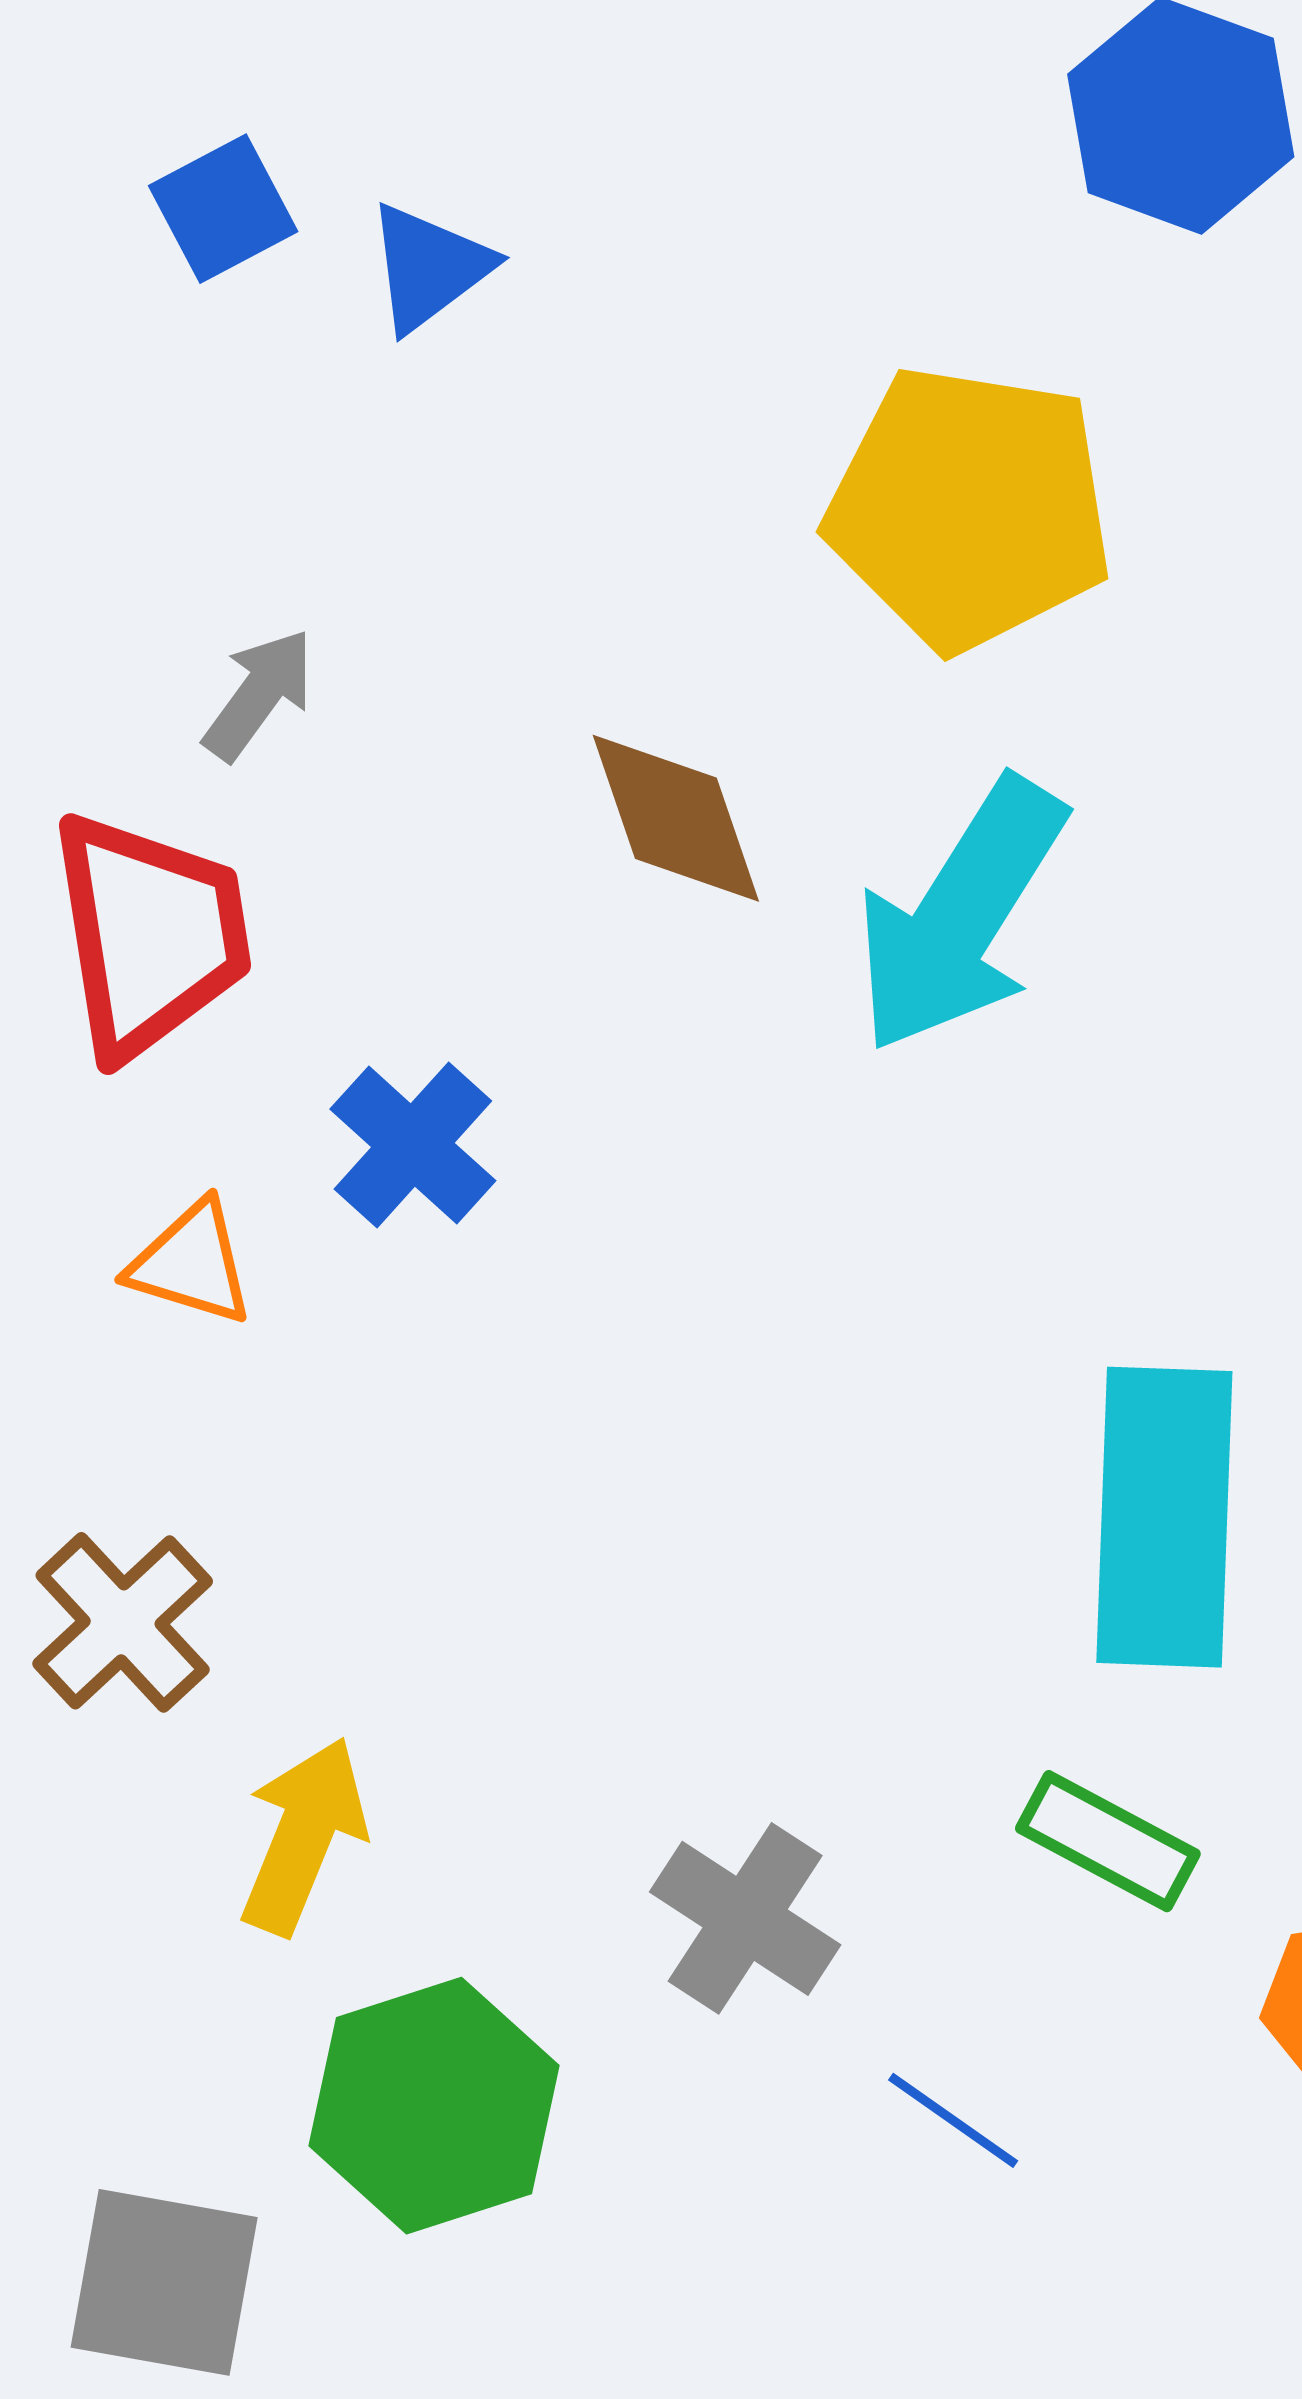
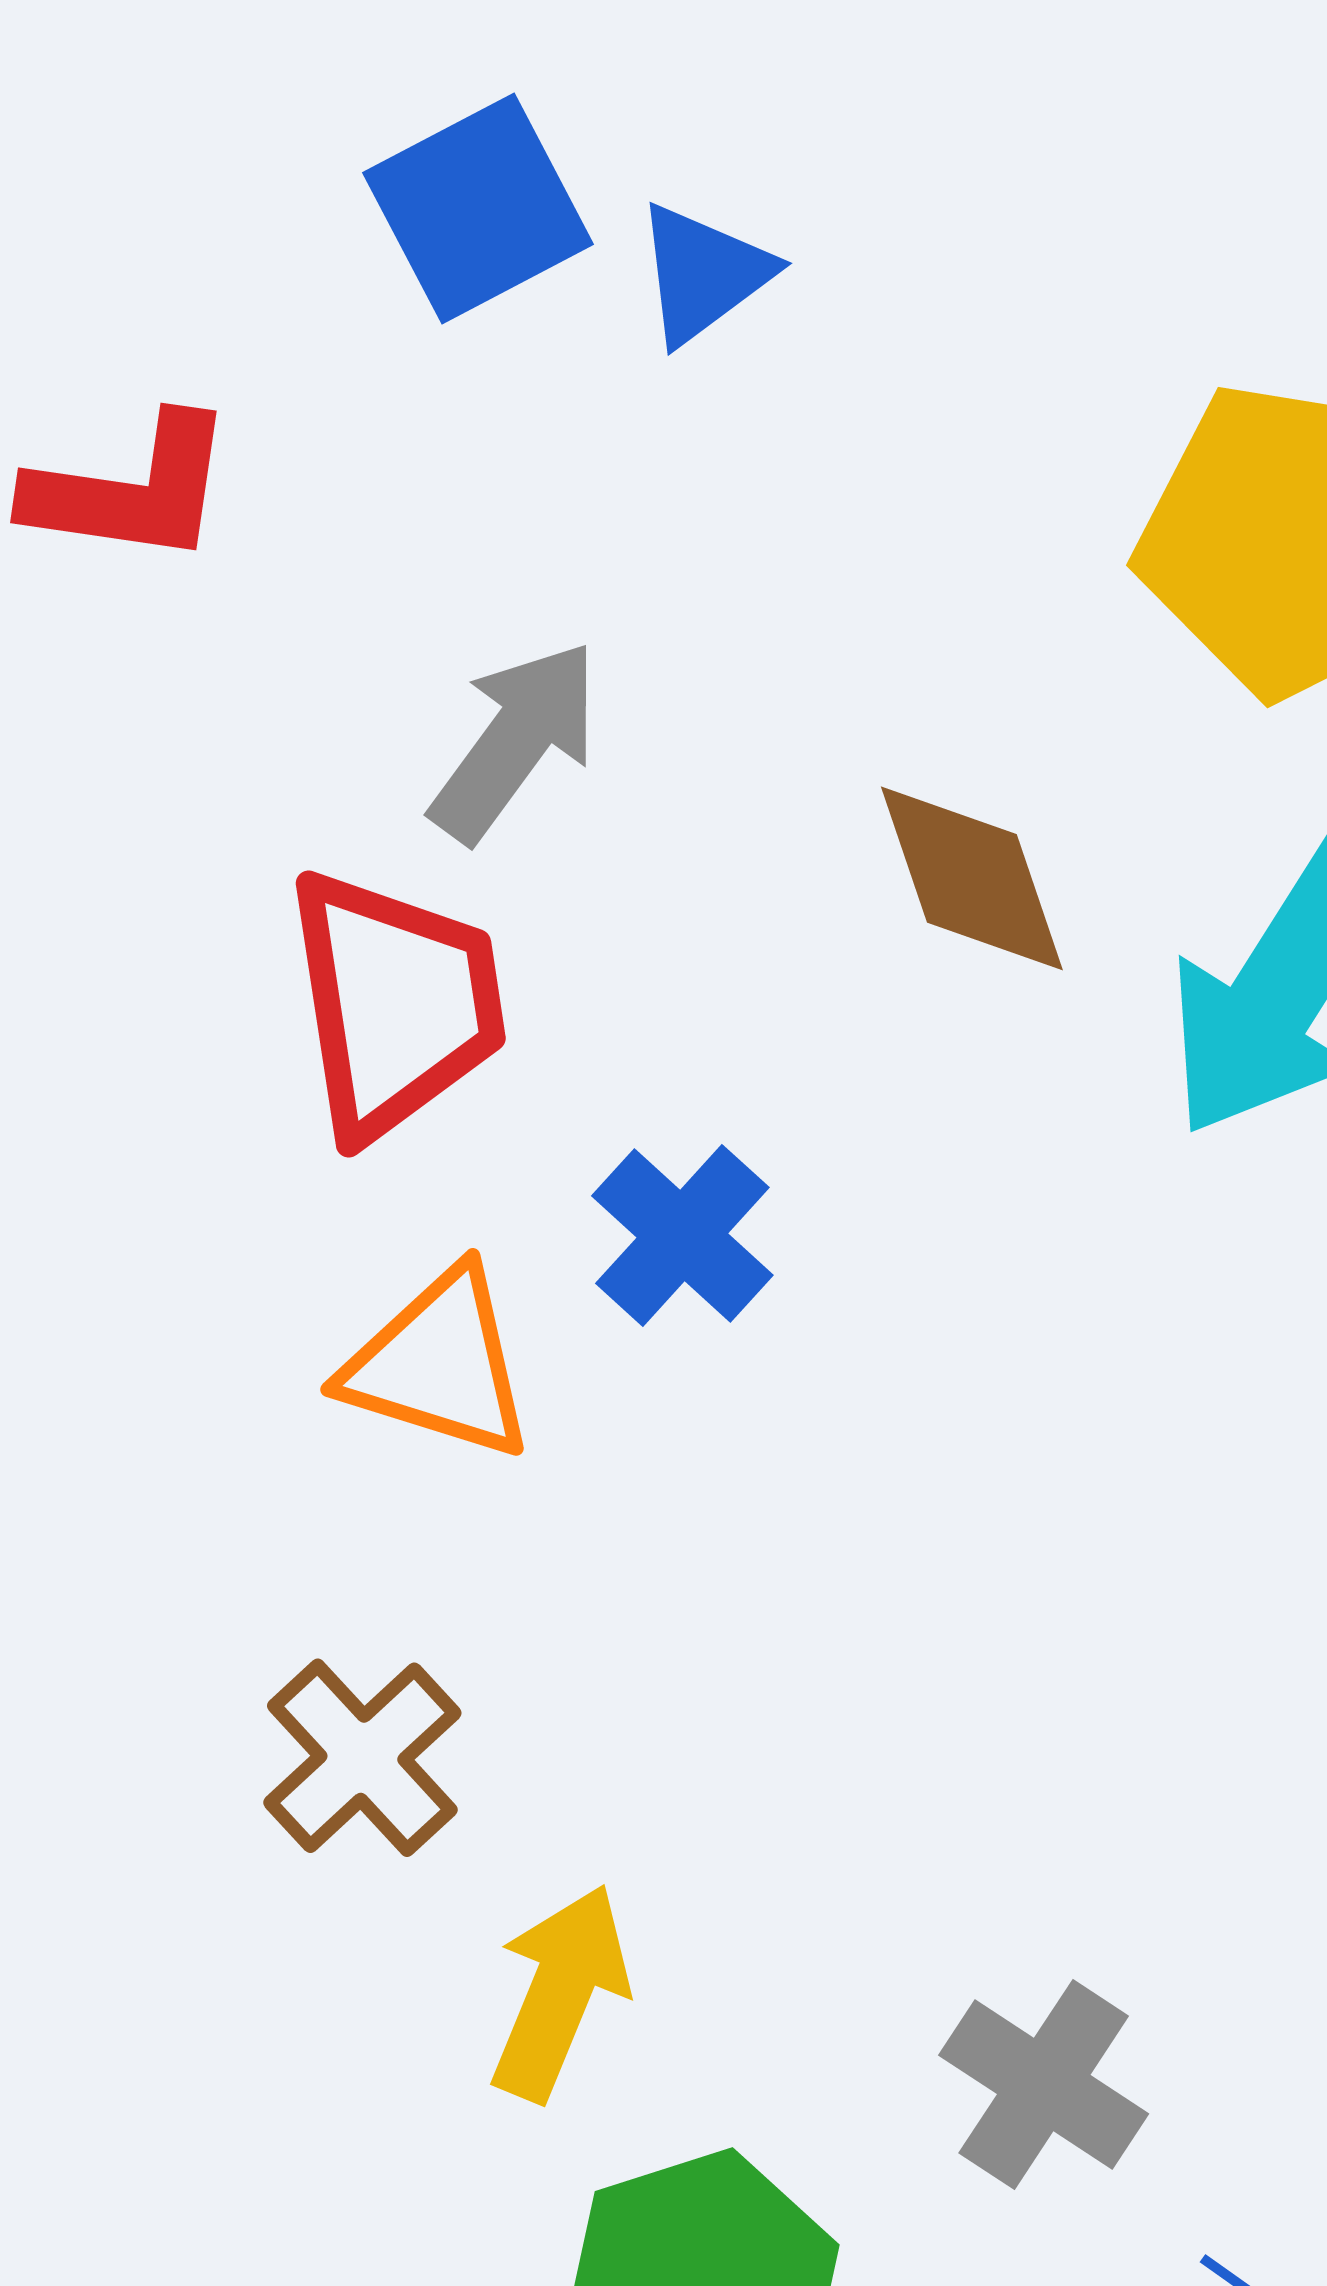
blue square: (223, 209) -> (478, 209), size x1.4
gray arrow: (259, 694) -> (515, 741), size x1.4
orange triangle: (191, 1263) -> (439, 1364), size x1.4

